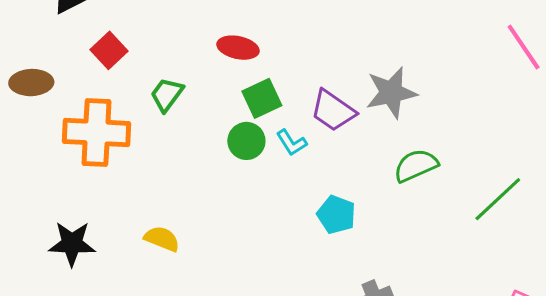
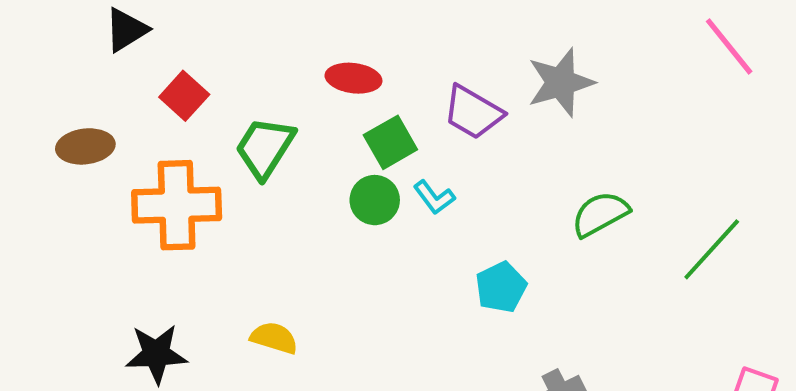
gray star: (391, 93) -> (561, 82), moved
green trapezoid: (167, 95) -> (265, 148), size x1.4
purple trapezoid: (333, 111) -> (473, 112), moved
cyan pentagon: (336, 215) -> (501, 287), turned 30

